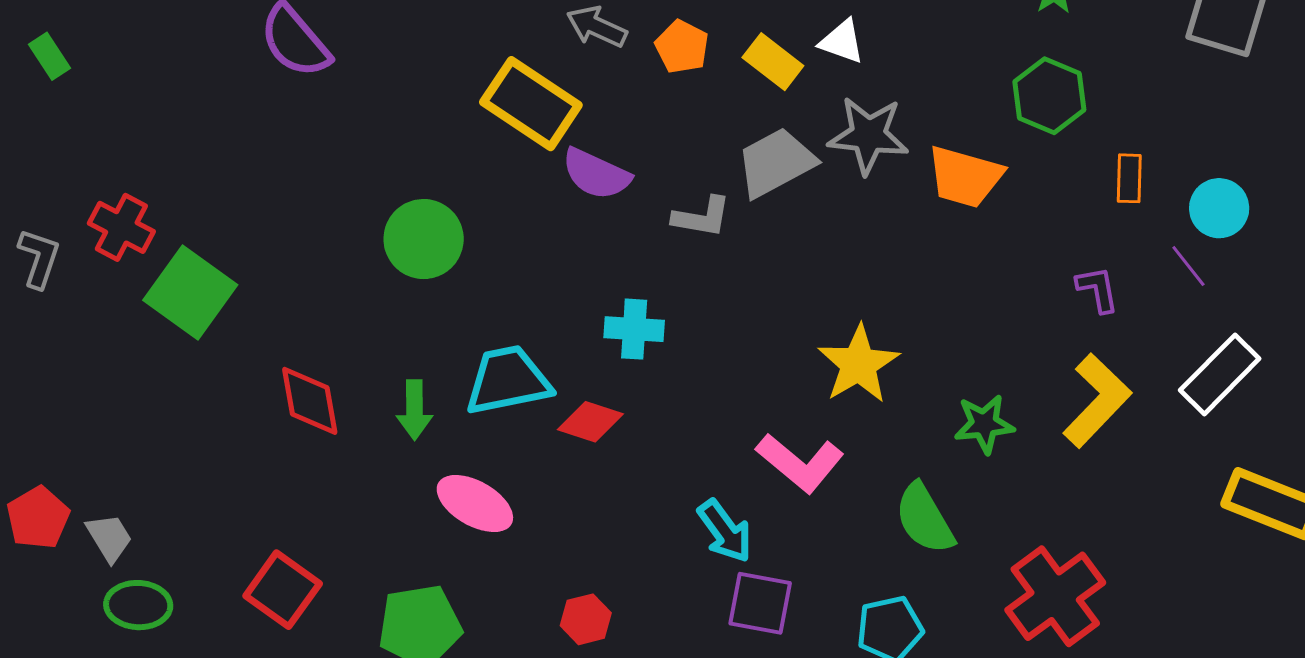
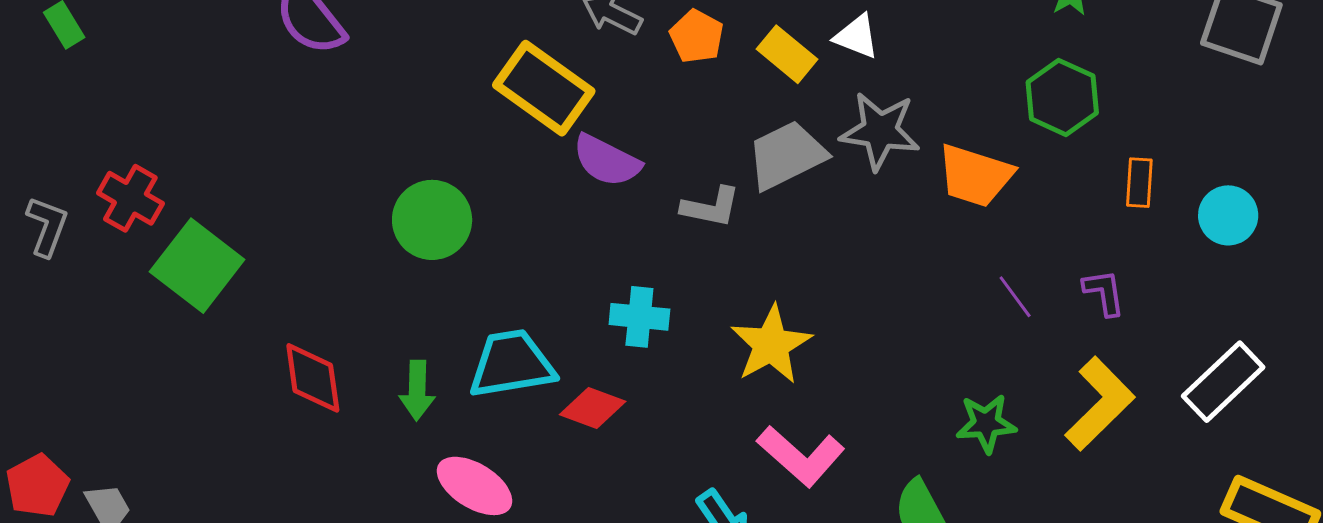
purple line: (1188, 266) -> (1015, 297), moved
yellow star: (859, 364) -> (771, 345), moved

